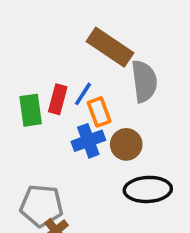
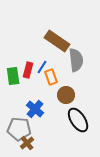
blue cross: (88, 141) -> (35, 109), moved, turned -30
black ellipse: (148, 189) -> (78, 120), turned 60

